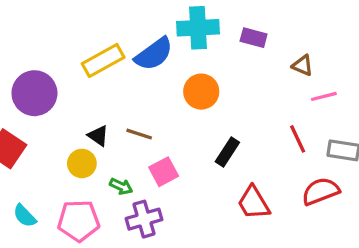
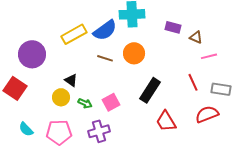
purple rectangle: (254, 38) -> (173, 27), moved
brown line: (139, 134) -> (105, 58), moved
black rectangle: (227, 152) -> (150, 90), size x1.4
green arrow: (121, 186) -> (85, 103), moved

